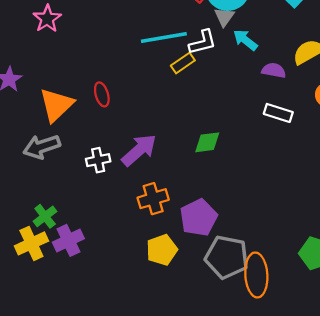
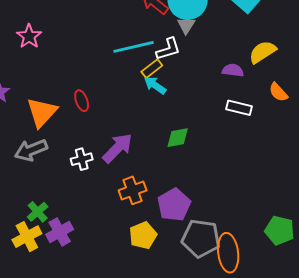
cyan arrow: (245, 40) -> (155, 85), moved

